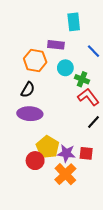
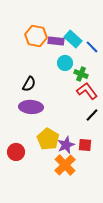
cyan rectangle: (74, 22) -> (73, 39), moved, turned -42
orange hexagon: (35, 60) -> (36, 36), moved
purple star: (66, 153) -> (66, 145), turned -30
red circle: (35, 161) -> (16, 152), moved

